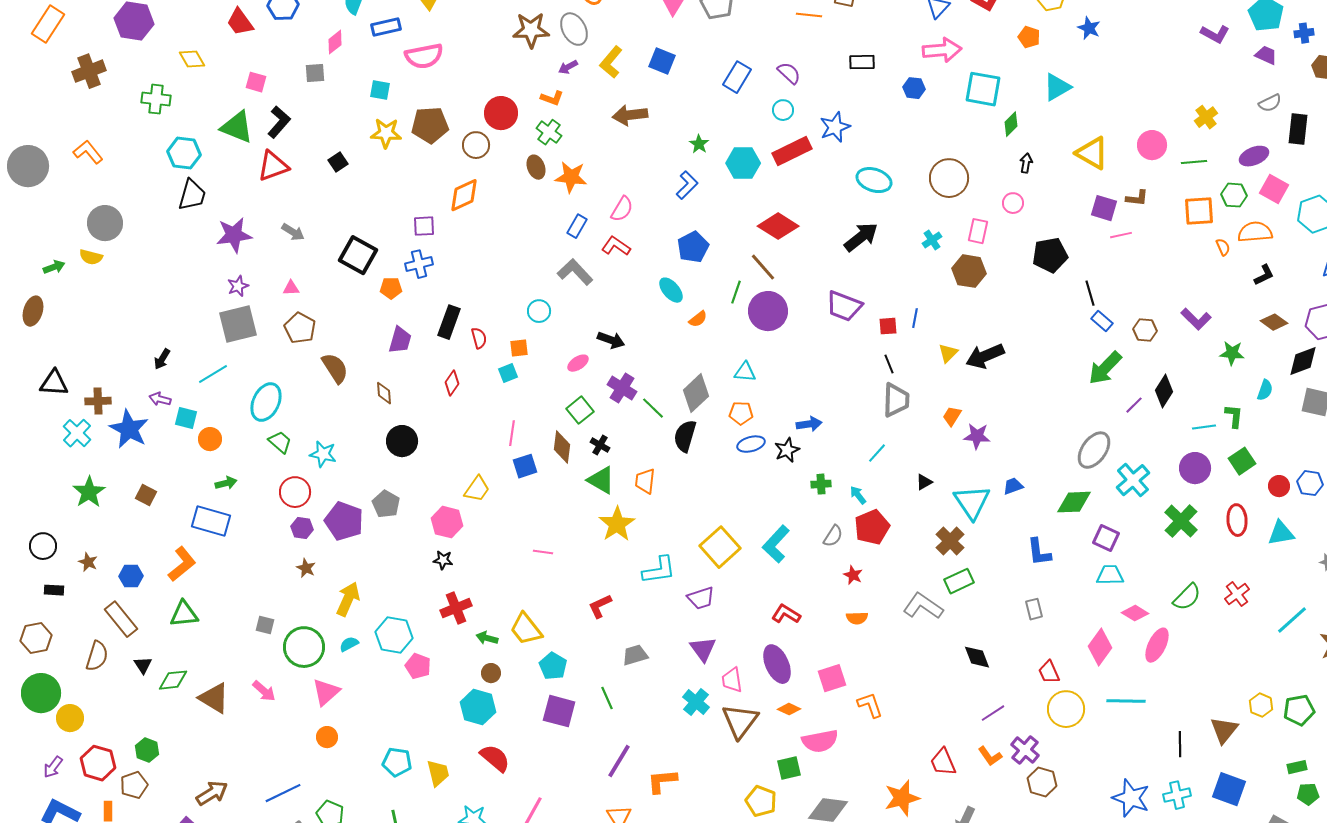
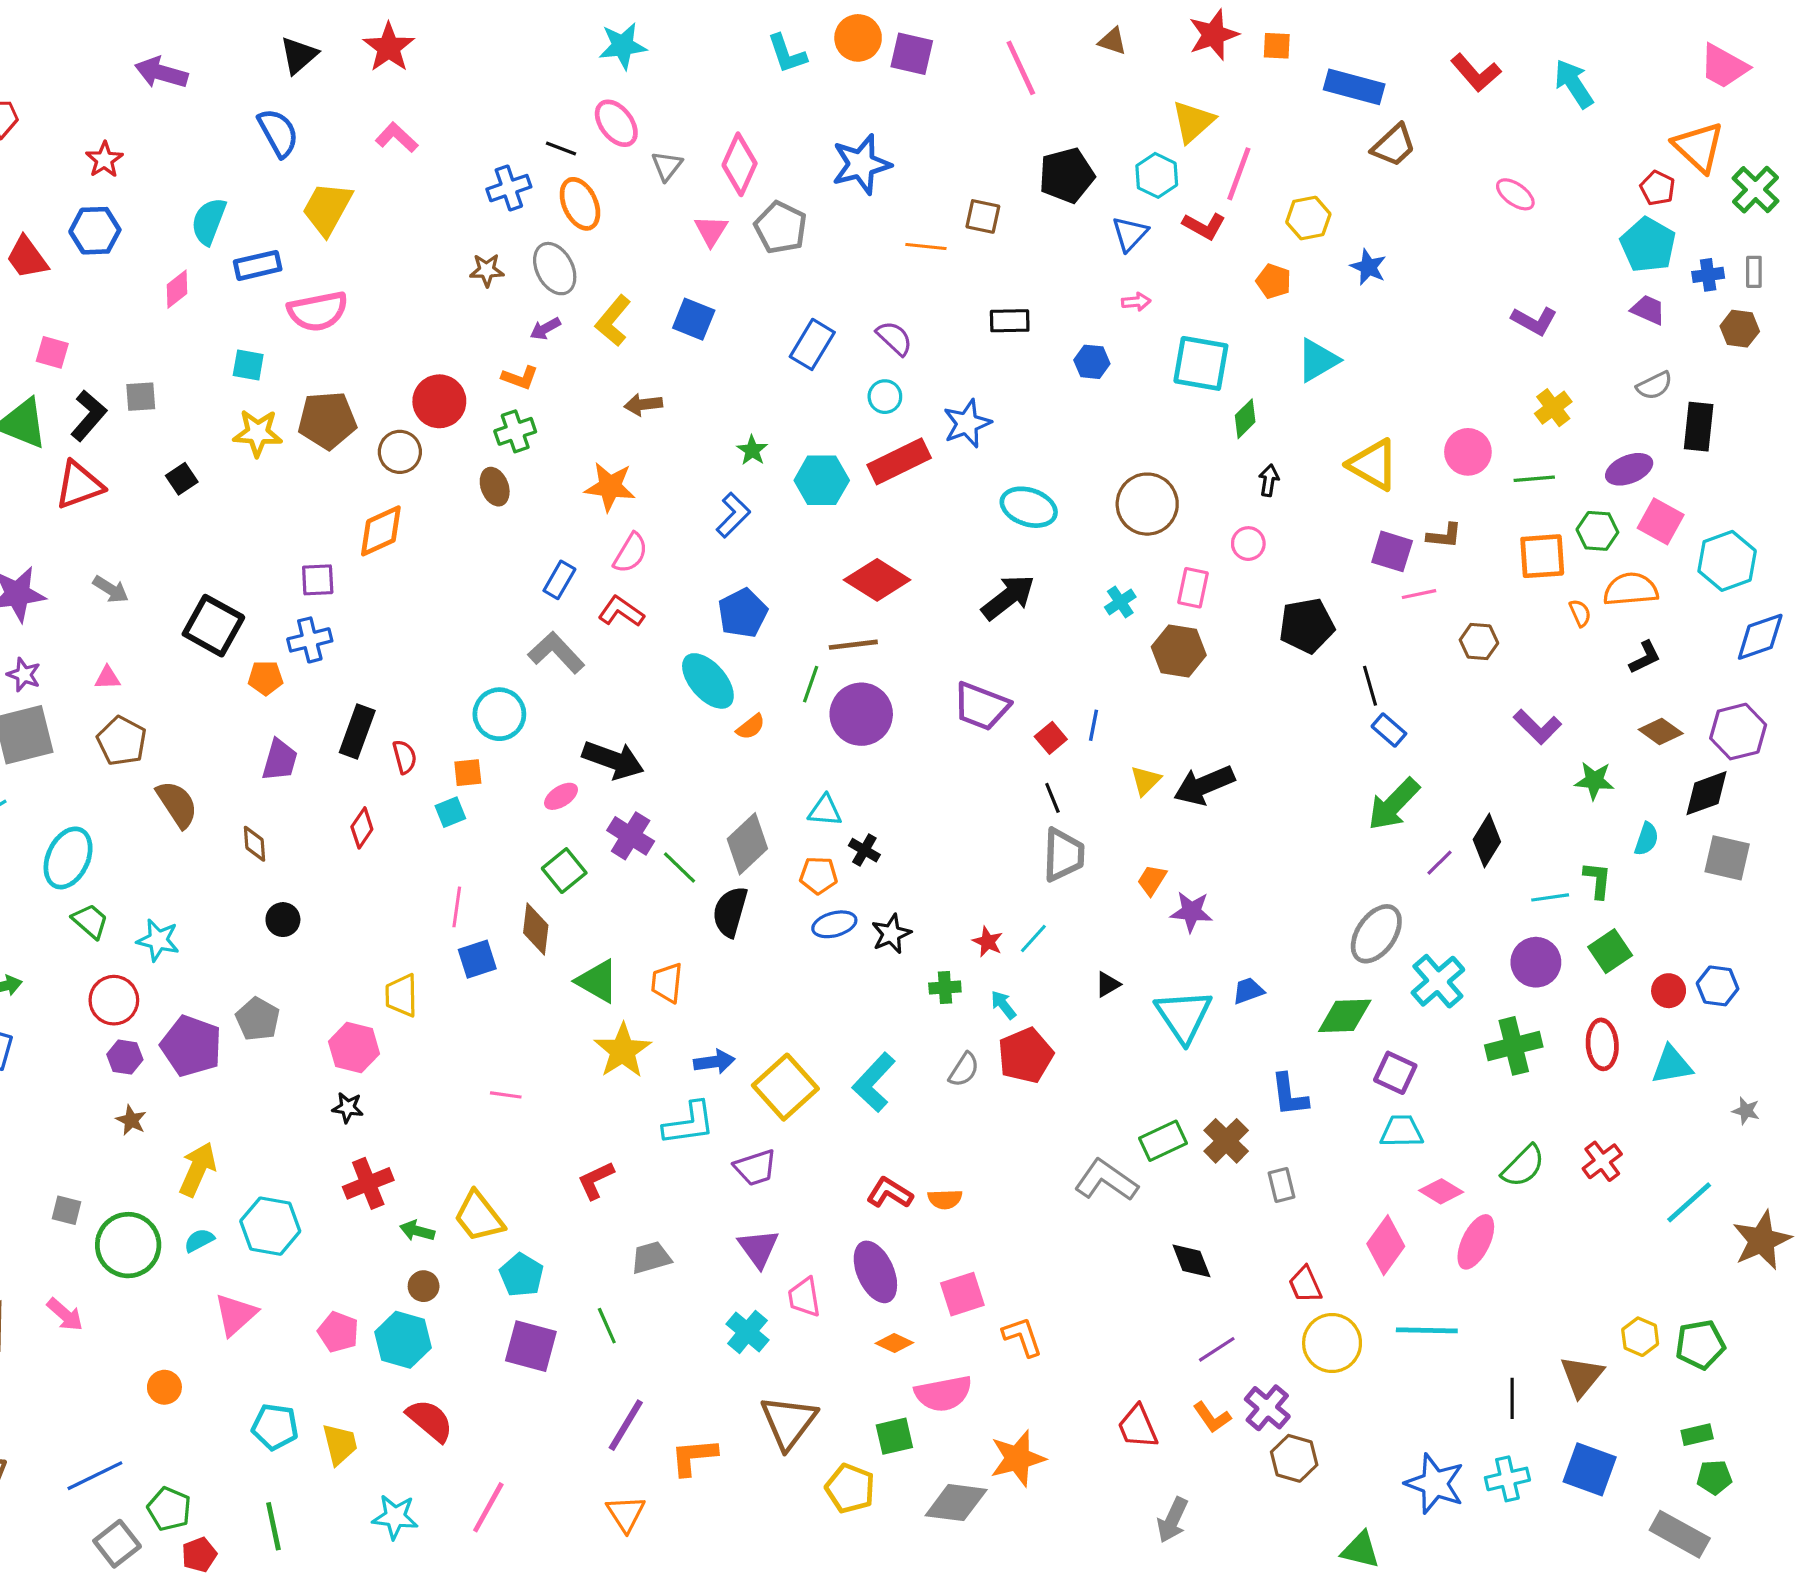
brown star: (531, 30) -> (487, 270), size x0.6
purple L-shape: (1215, 34) -> (1534, 321), moved
pink arrow: (942, 50) -> (1136, 302), size x0.5
gray square: (315, 73) -> (141, 397), moved
brown arrow: (630, 115) -> (643, 404), size x0.7
green cross: (549, 132) -> (515, 431), turned 35
orange star: (571, 177) -> (610, 487), moved
brown line: (763, 267) -> (853, 645), turned -56
purple star: (238, 286) -> (24, 675), turned -30
cyan ellipse: (671, 290) -> (708, 681), size x1.4
cyan circle: (539, 311) -> (499, 714), size x1.4
red square: (888, 326) -> (1051, 738), turned -36
brown hexagon: (1145, 330) -> (1479, 641), moved
black arrow: (611, 340) -> (613, 760), size x1.4
blue arrow: (809, 424) -> (714, 1062), moved
black circle: (402, 441) -> (283, 920), size x0.7
black cross: (600, 445) -> (864, 850), moved
yellow trapezoid: (477, 489) -> (401, 995), turned 144
green cross: (1181, 521) -> (1514, 1046), turned 32
brown cross: (950, 541) -> (1226, 1141), moved
red star: (853, 575) -> (988, 942), moved
orange semicircle: (857, 618) -> (945, 1199), moved
pink pentagon: (418, 666) -> (338, 1332), moved
pink triangle: (326, 692) -> (236, 1315), moved
brown triangle: (740, 721) -> (789, 1422), moved
orange star: (902, 798) -> (1018, 1458), moved

